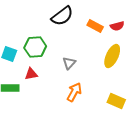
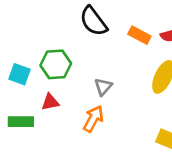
black semicircle: (62, 16) -> (93, 21), turned 90
orange arrow: (74, 92) -> (93, 119), moved

